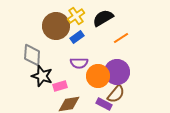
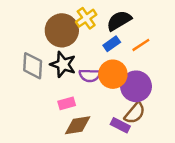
blue rectangle: (77, 37) -> (112, 44), moved
black star: (42, 76) -> (63, 64), moved
orange circle: (98, 76) -> (113, 74), moved

